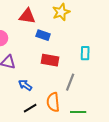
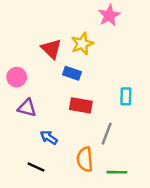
yellow star: (61, 12) -> (82, 44), moved
red triangle: (27, 16) -> (51, 49), turned 36
black line: (30, 108) -> (36, 167), moved, turned 56

